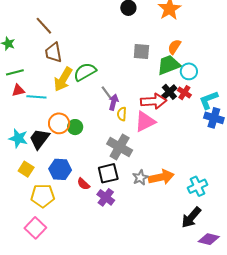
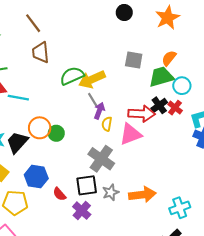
yellow arrow: (63, 79) -> (92, 79), moved, turned 30
gray star: (140, 178) -> (111, 192), moved

